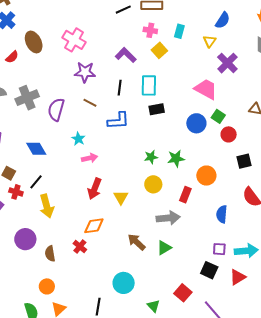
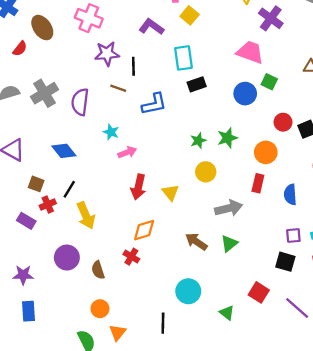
black line: (120, 88) -> (133, 66), moved
red circle: (229, 134) -> (283, 122), moved
red cross: (16, 192) -> (48, 204), turned -32
red rectangle: (185, 195) -> (258, 183), moved

